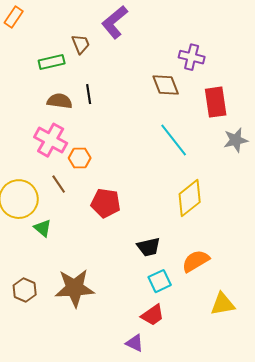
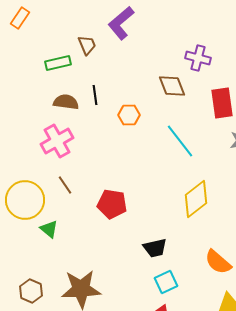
pink cross: (51, 140) -> (57, 141), turned 32
orange hexagon: (80, 158) -> (129, 115), moved
orange semicircle: (196, 261) -> (218, 262), moved, turned -108

